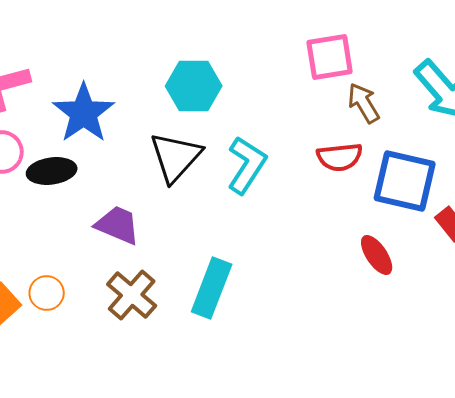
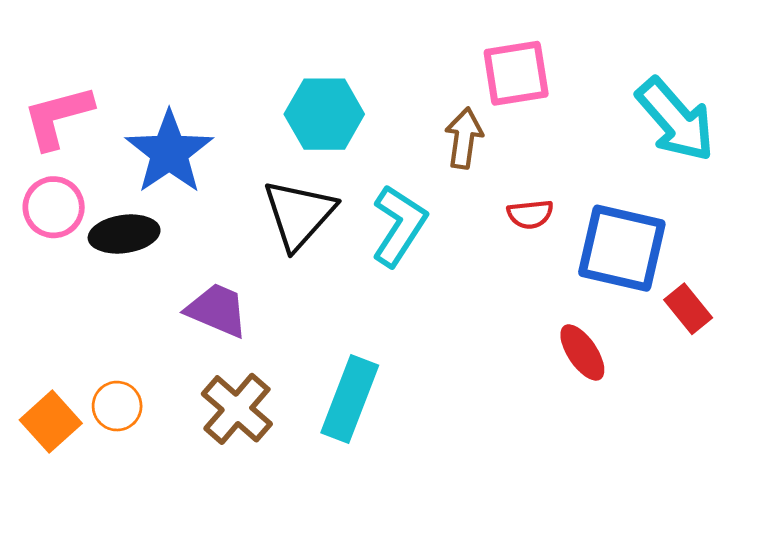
brown arrow: (364, 103) -> (464, 138), moved, turned 39
red semicircle: (340, 157) -> (530, 214), size x0.7

